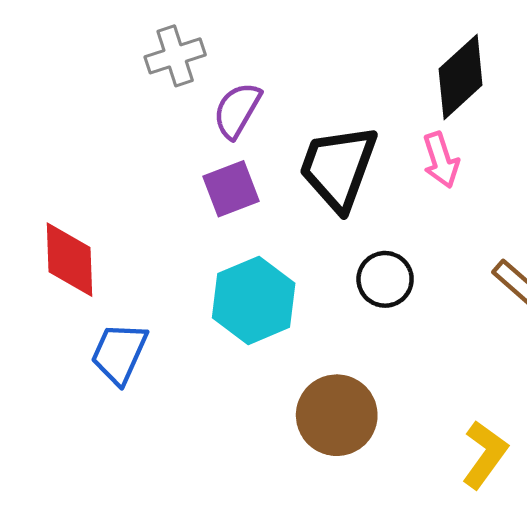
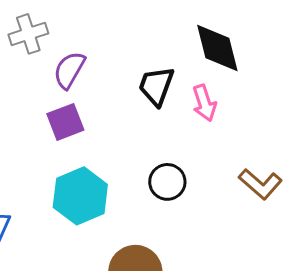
black diamond: (461, 77) -> (217, 48), turned -62
black trapezoid: (338, 168) -> (156, 86), moved, size x0.7

